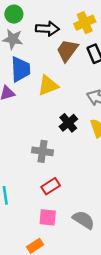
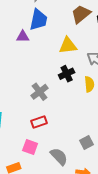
yellow triangle: (48, 86) -> (68, 46), moved
gray cross: (43, 151) -> (40, 92), turned 30

